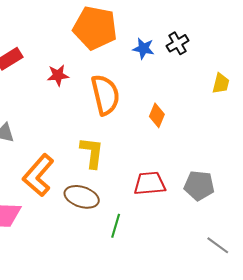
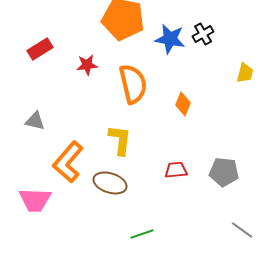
blue star: (143, 48) -> (170, 39), size x1.4
red trapezoid: (150, 183) -> (176, 170), size x0.7
green line: (116, 226) -> (142, 234), moved, turned 55

